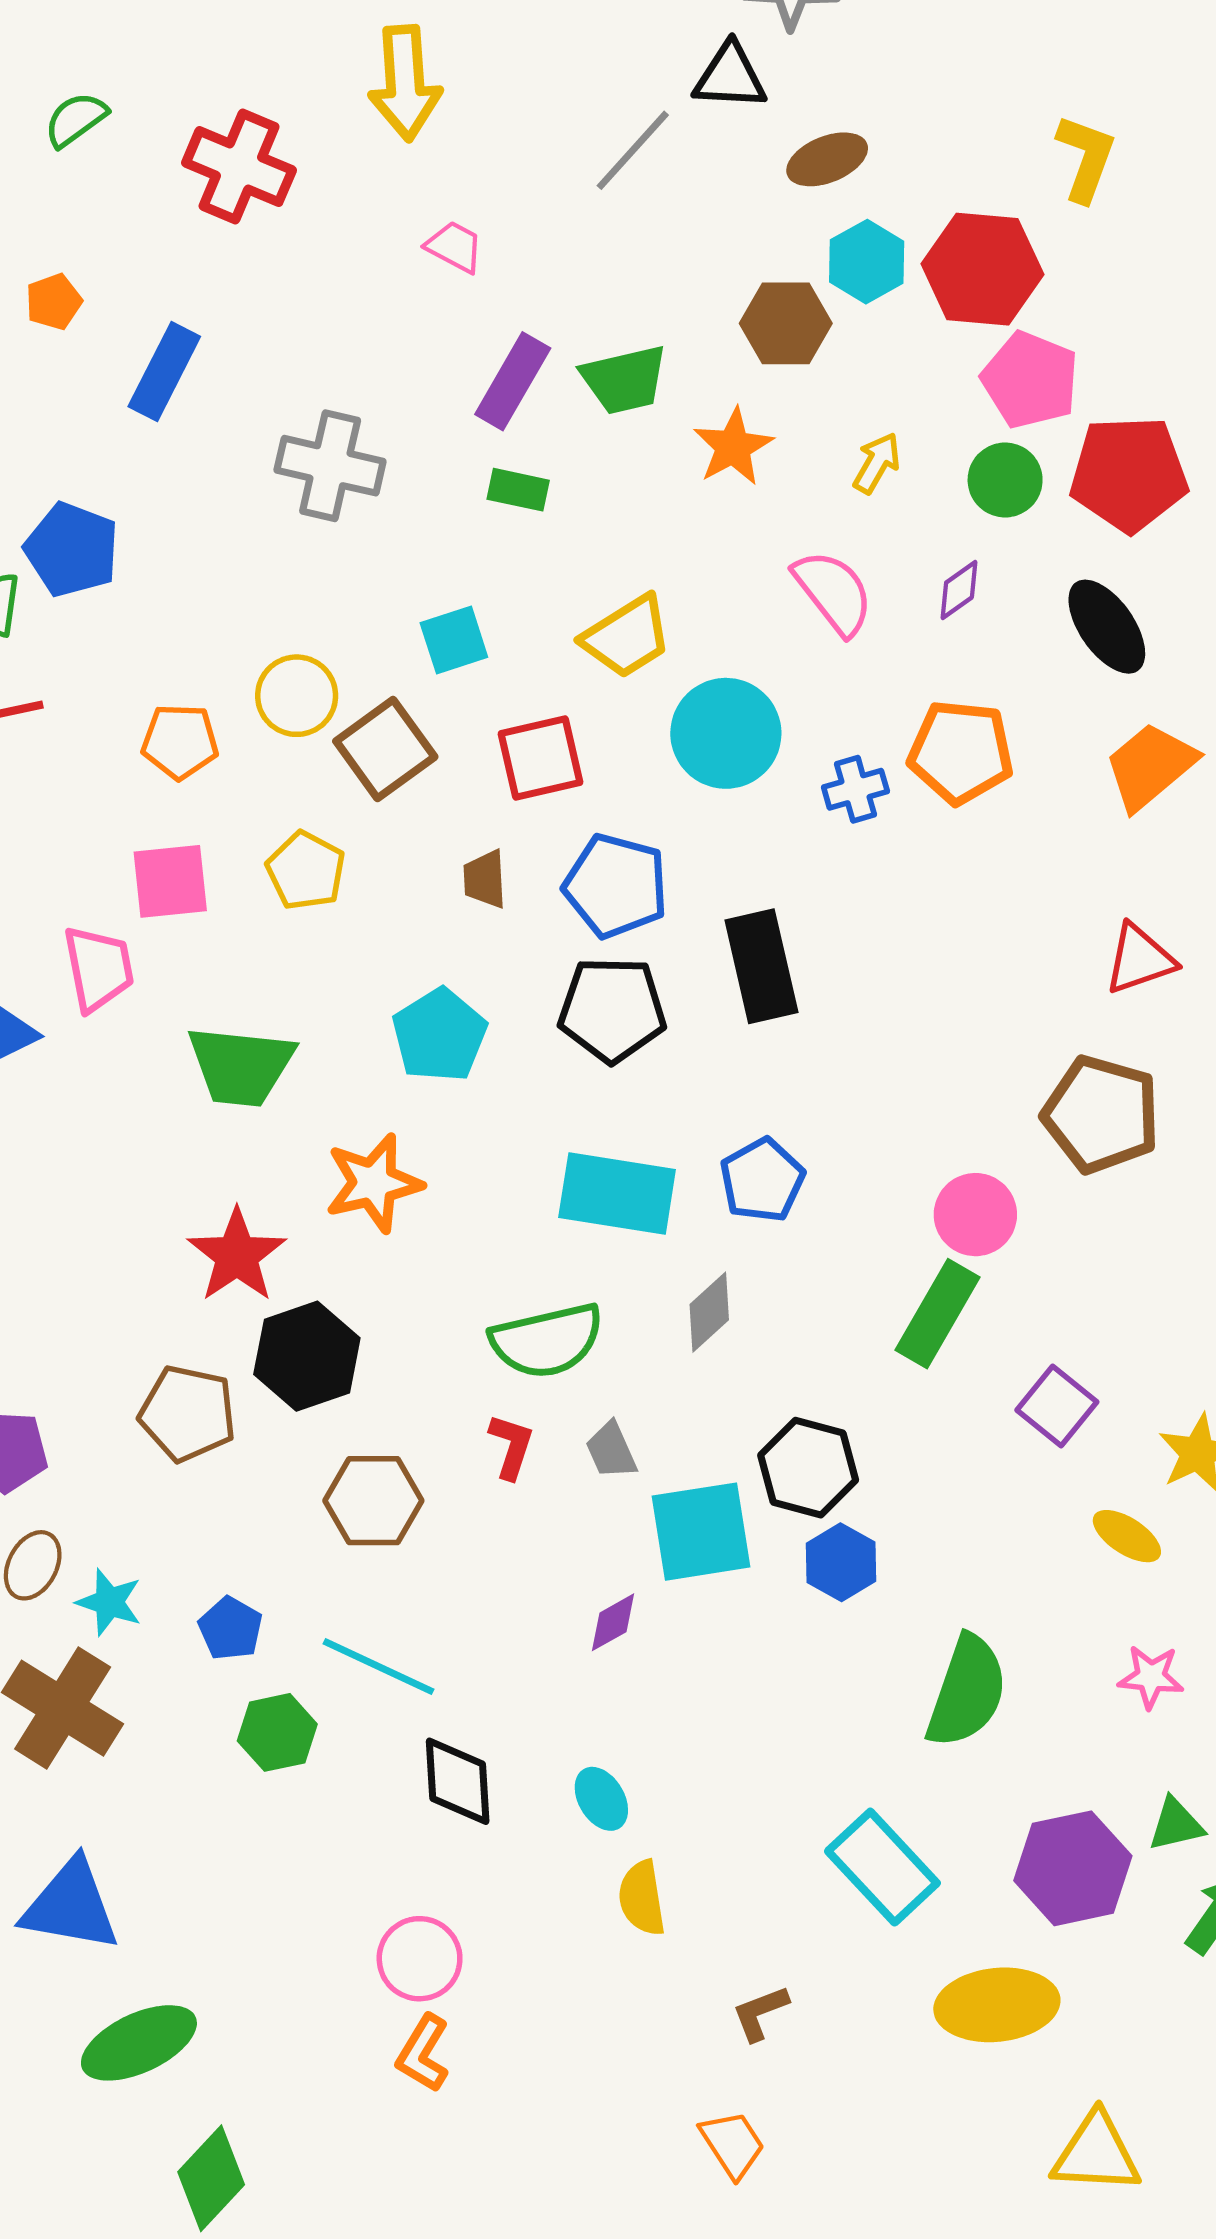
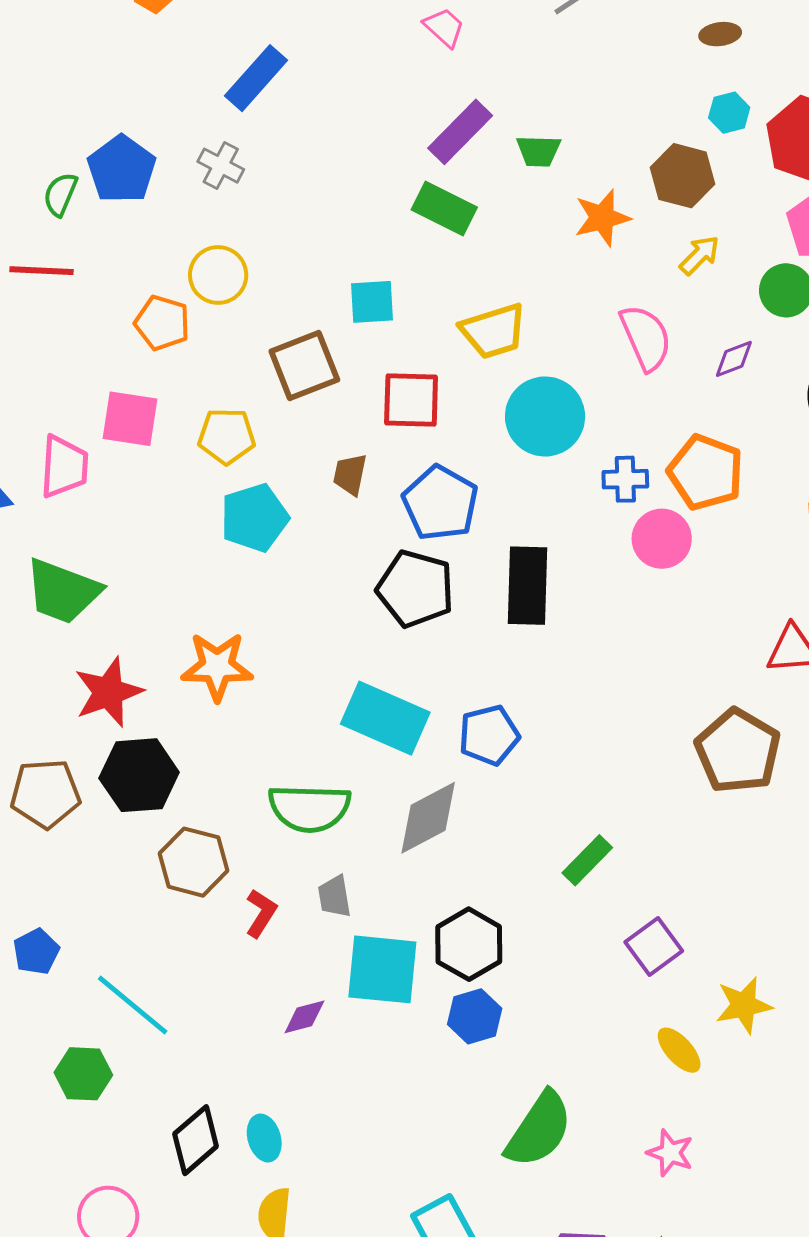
brown ellipse: (827, 159) -> (720, 34), size x0.7
cyan hexagon: (867, 262) -> (729, 113), size x0.7
brown hexagon: (786, 323) -> (683, 176), moved
blue rectangle: (164, 371) -> (256, 78), moved
green trapezoid: (624, 380) -> (538, 151), size x0.7
gray cross: (330, 466) -> (221, 166), moved, size x0.6
green rectangle: (518, 490) -> (444, 209), size x1.4
yellow circle: (297, 696) -> (218, 275), moved
yellow pentagon: (306, 871) -> (227, 436), turned 30
cyan pentagon: (439, 1035) -> (254, 518), moved
green trapezoid: (241, 1066) -> (63, 591), moved
pink circle: (975, 1215) -> (662, 539), moved
gray diamond: (709, 1312) -> (428, 818), size x1.4
green rectangle: (938, 1314) -> (587, 860), size x0.7
brown pentagon: (188, 1413) -> (45, 794), turned -30
red L-shape: (511, 1446) -> (261, 913), moved
brown hexagon: (373, 1501) -> (193, 862), moved
green hexagon: (277, 1732) -> (83, 1074), moved
black diamond: (458, 1781) -> (196, 1140), moved, turned 38

